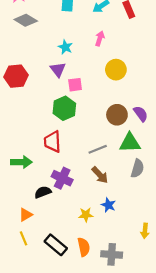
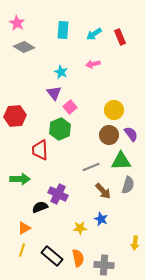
pink arrow: (100, 38) -> (93, 64), turned -120
yellow circle: (116, 70) -> (114, 110), moved
red hexagon: (16, 76) -> (15, 116), moved
pink square: (75, 85) -> (70, 107), turned -32
red trapezoid: (53, 142) -> (40, 150), moved
brown arrow: (100, 175) -> (103, 191), moved
yellow line: (23, 238) -> (22, 250), turned 40

